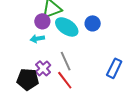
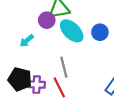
cyan arrow: (37, 39) -> (27, 41), moved, turned -40
purple cross: (43, 68) -> (37, 85), moved, turned 35

